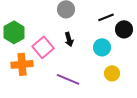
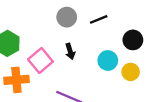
black line: (106, 17) -> (99, 19), moved
yellow circle: (112, 73) -> (131, 72), moved

